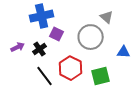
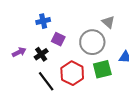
blue cross: (42, 16) -> (43, 21), size x0.6
green square: (101, 76) -> (102, 69), moved

